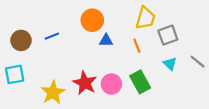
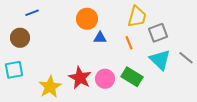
blue line: (52, 36) -> (32, 13), moved
cyan triangle: (170, 64) -> (160, 60), size x1.6
green rectangle: (140, 82) -> (132, 77), turned -30

